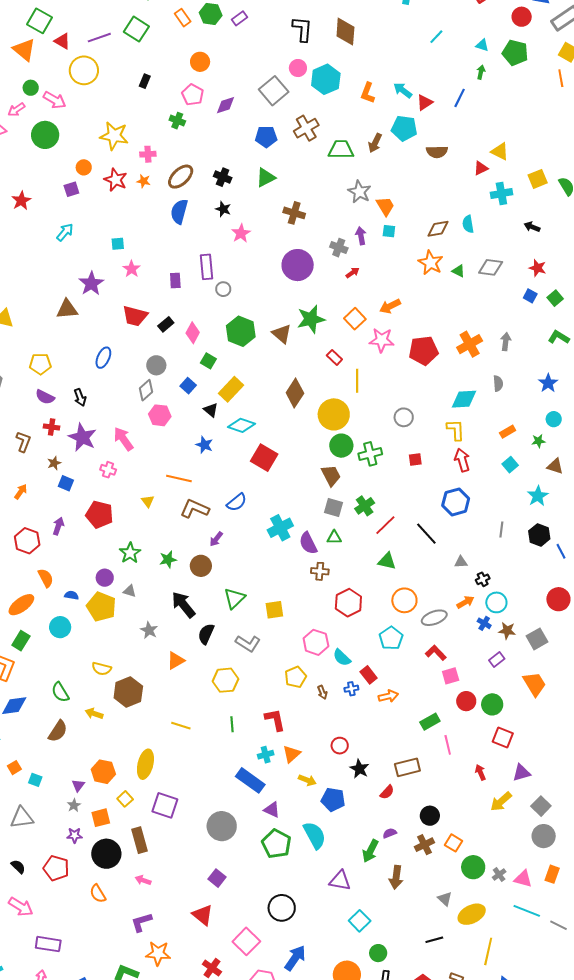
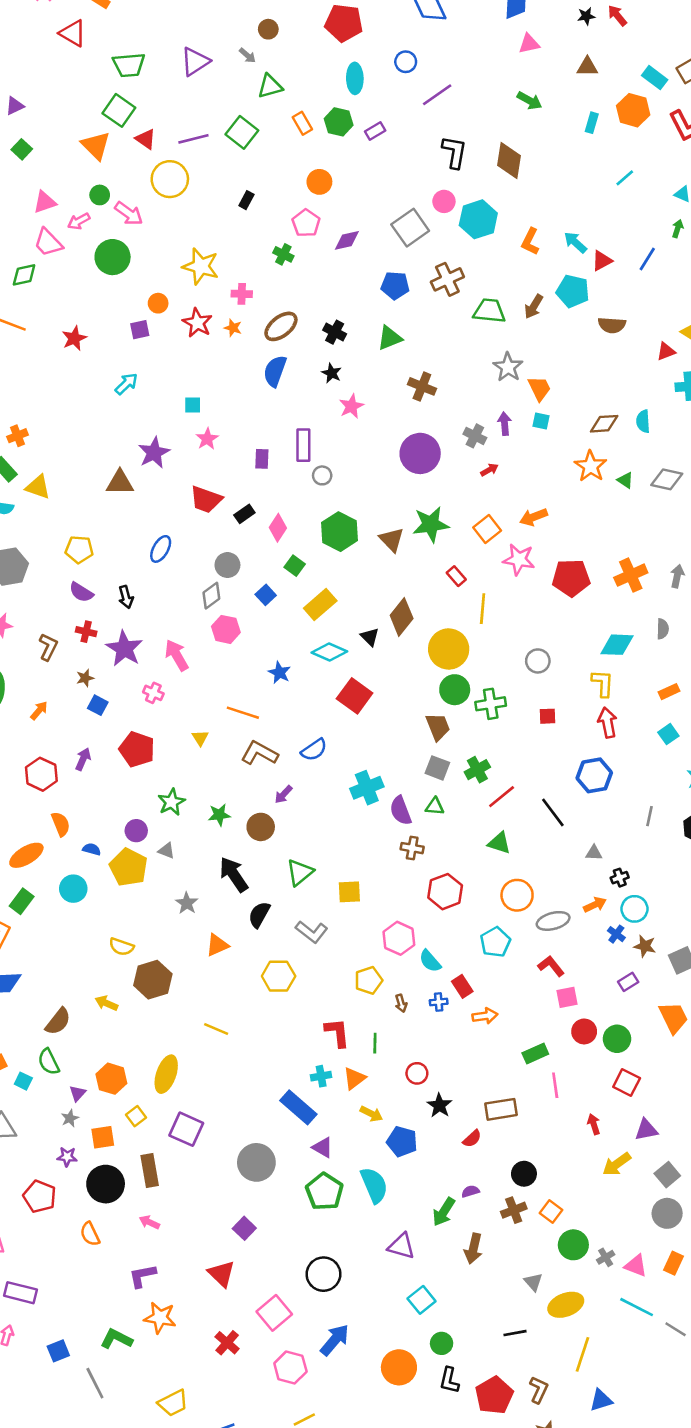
black triangle: (211, 410) -> (370, 637), moved
green semicircle: (60, 692) -> (49, 1062), moved
green line: (232, 724) -> (375, 1043), moved

